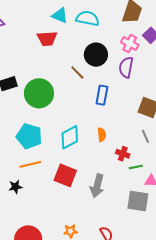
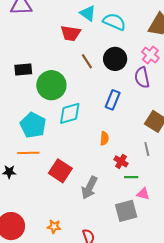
purple semicircle: (126, 67) -> (142, 78), turned -35
brown line: (77, 72) -> (87, 61), moved
cyan diamond: (70, 137) -> (70, 113), moved
gray square: (138, 201) -> (126, 211), turned -35

